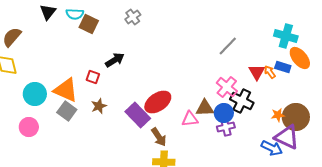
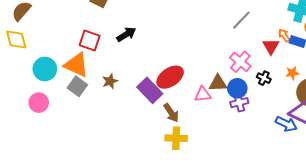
orange arrow: (270, 72) -> (284, 35), moved
red square: (93, 77) -> (90, 40), moved, size x1.5
black cross: (242, 101) -> (264, 78), moved, size x0.6
orange star: (278, 115) -> (292, 73), moved

